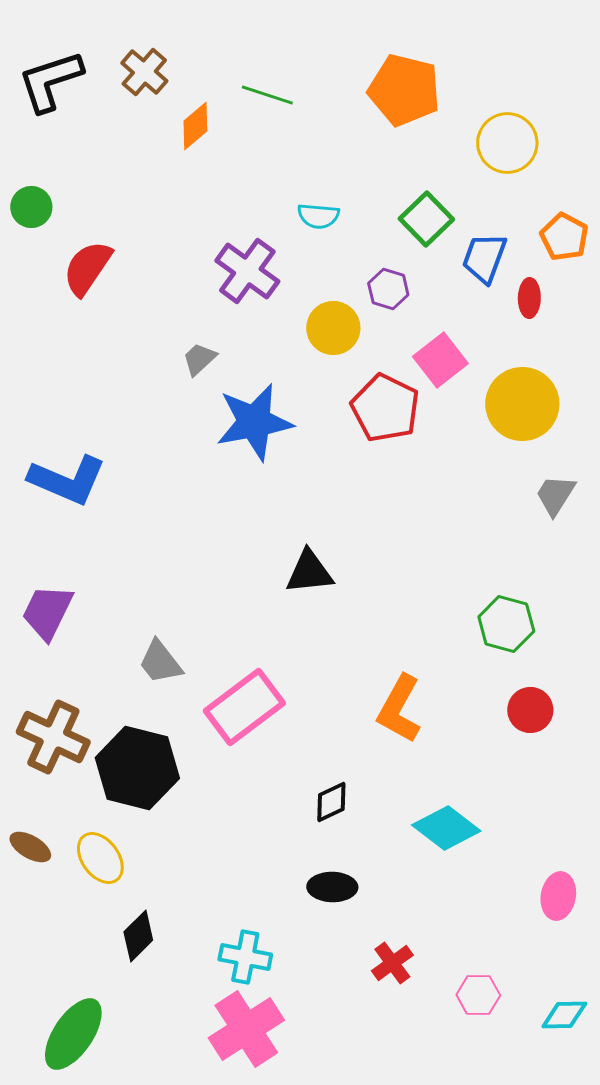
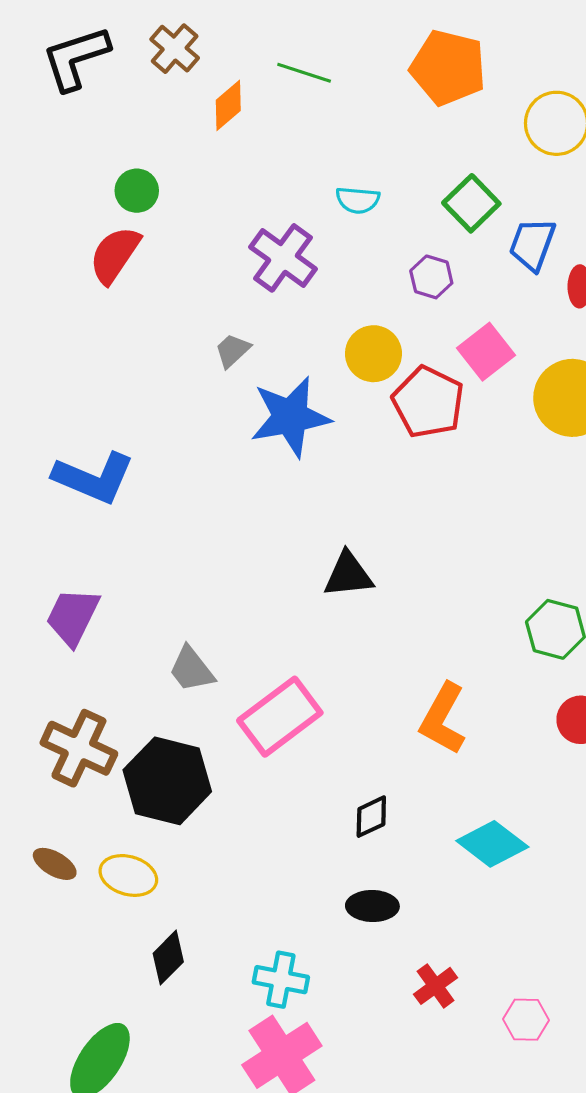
green circle: (31, 207) -> (137, 191), moved
yellow circle: (333, 328) -> (373, 354), moved
yellow ellipse: (100, 858) -> (128, 875), turned -38

